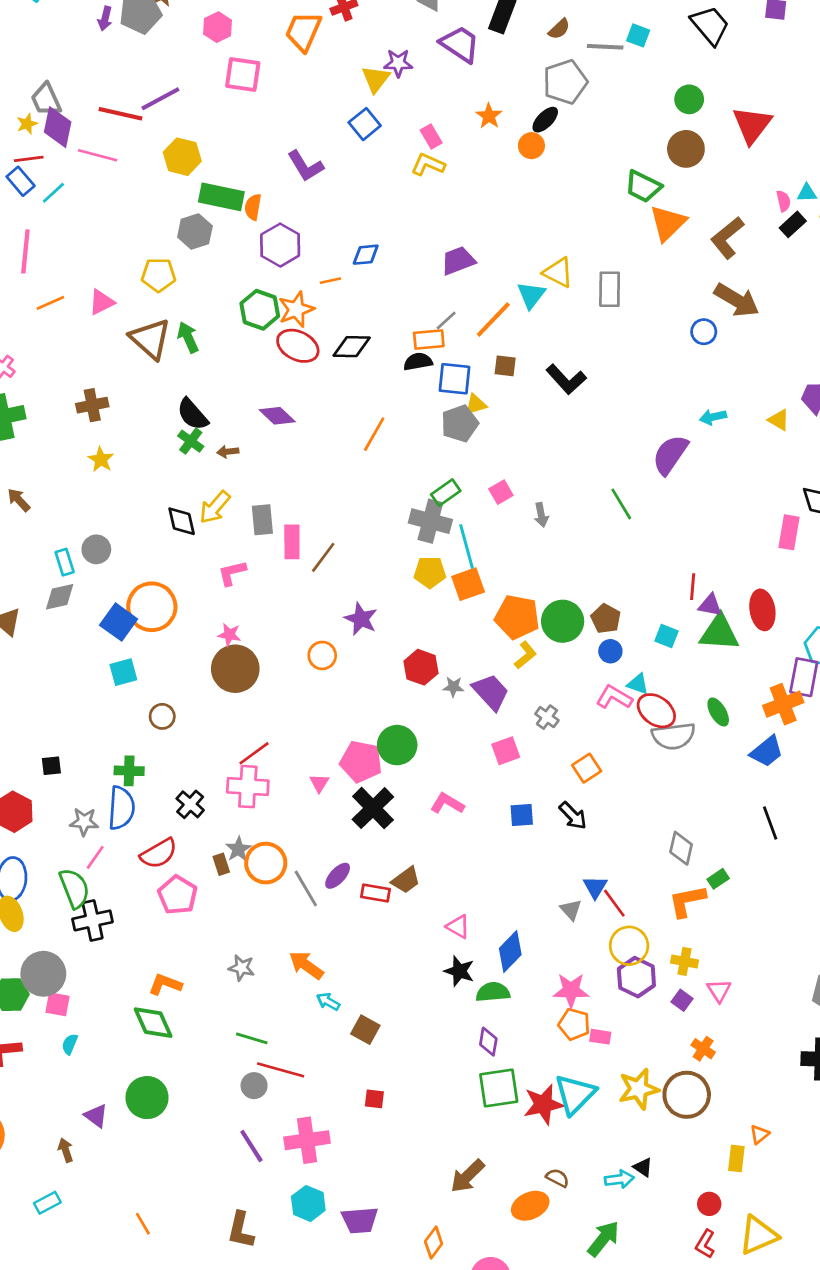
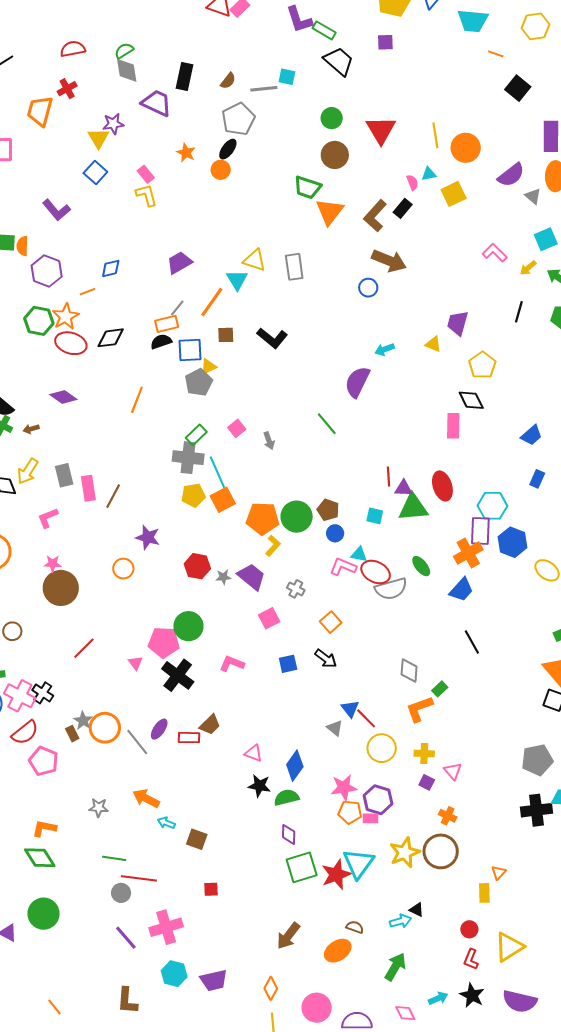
yellow L-shape: (428, 165) -> (147, 195), turned 60
black rectangle: (793, 224) -> (403, 208), moved
pink cross: (248, 787) -> (20, 696), moved, turned 32
purple hexagon: (636, 977) -> (378, 800), moved

